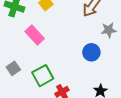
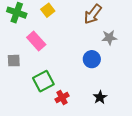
gray square: (13, 68) -> (14, 61), moved, turned 32

